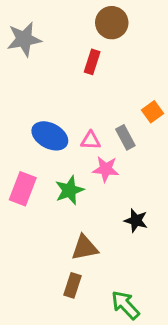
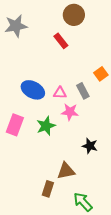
red rectangle: (92, 62) -> (61, 41), turned -56
brown triangle: (85, 248) -> (66, 171), moved

